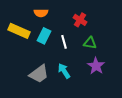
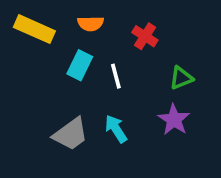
orange semicircle: (41, 13) -> (91, 24), moved
yellow rectangle: (19, 31) -> (34, 29), moved
green triangle: (90, 43) -> (181, 78), moved, turned -32

